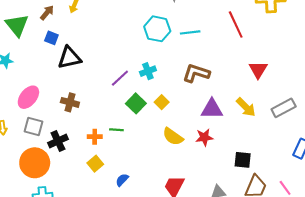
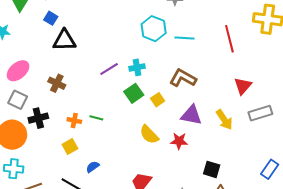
yellow square: (162, 102) -> (158, 100), moved
green square: (136, 103) -> (134, 93), moved
gray rectangle: (284, 108) -> (260, 113), moved

